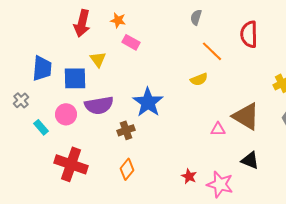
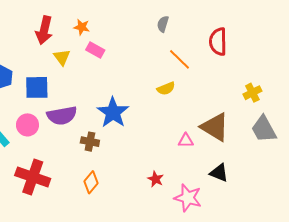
yellow triangle: (98, 59) -> (62, 57), moved
brown cross: (126, 130) -> (90, 142), turned 30
red star: (189, 176) -> (156, 179), moved

